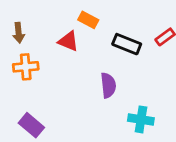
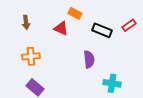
orange cross: (26, 67) -> (31, 56), moved

